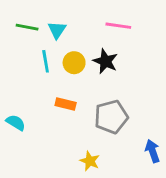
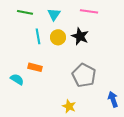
cyan triangle: (57, 30) -> (54, 14), moved
orange rectangle: (66, 104) -> (35, 67), moved
gray pentagon: (111, 117) -> (84, 75), turned -30

